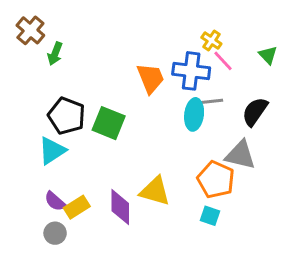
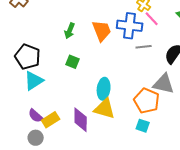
green arrow: (55, 54) -> (70, 31), moved
cyan ellipse: (194, 114) -> (104, 89), moved
black pentagon: (67, 116) -> (28, 57), moved
green square: (109, 123) -> (73, 62), size x0.6

